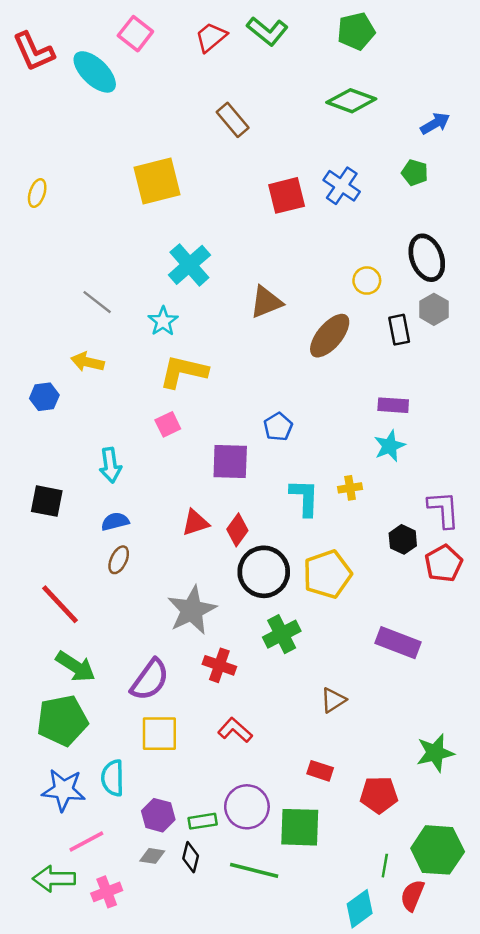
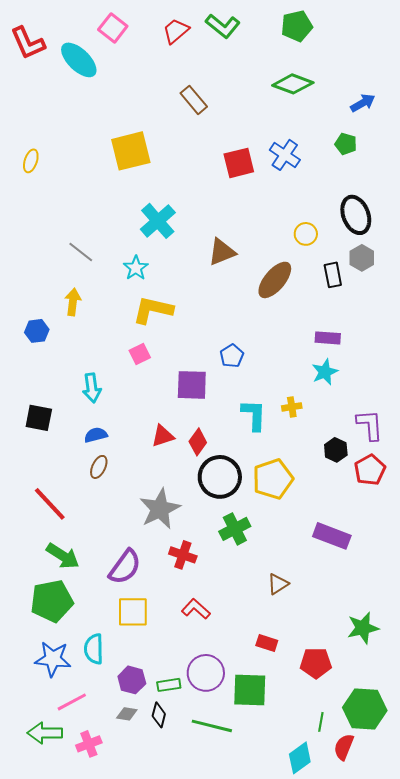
yellow arrow: (88, 362) -> (73, 302), turned 84

